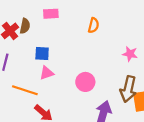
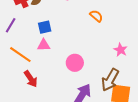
orange semicircle: (93, 25) -> (96, 16), turned -80
blue square: (42, 53) -> (45, 27), turned -32

